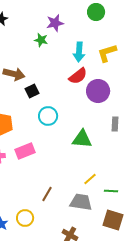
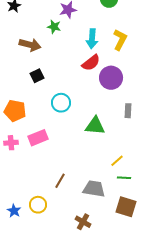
yellow L-shape: (107, 53) -> (120, 40), turned 135
brown arrow: (14, 74) -> (30, 45), moved
black square: (32, 91) -> (37, 76), moved
yellow line: (90, 179) -> (117, 161), moved

